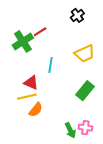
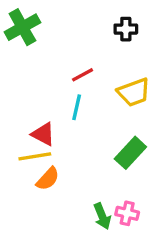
black cross: (77, 15) -> (126, 29), turned 32
red line: (40, 32) -> (83, 75), moved
green cross: (23, 41) -> (22, 27), moved

